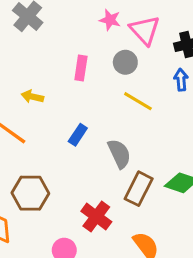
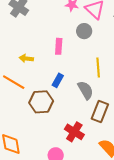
pink rectangle: (81, 68) -> (59, 46), moved
yellow line: (138, 101) -> (98, 67), moved, turned 60
brown hexagon: (30, 193) -> (41, 102), moved

